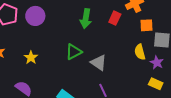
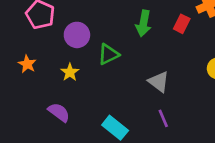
purple circle: (35, 16) -> (77, 35), moved
green triangle: (74, 52) -> (108, 54), moved

